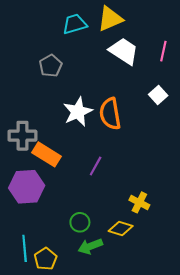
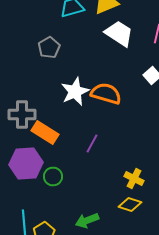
orange semicircle: (110, 114) -> (106, 94), turned 116
green circle: (80, 222) -> (53, 176), moved
yellow diamond: (121, 229) -> (130, 204), moved

